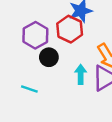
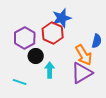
cyan arrow: (81, 74) -> (50, 70), moved

